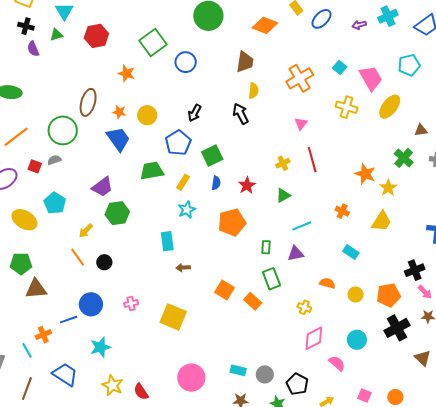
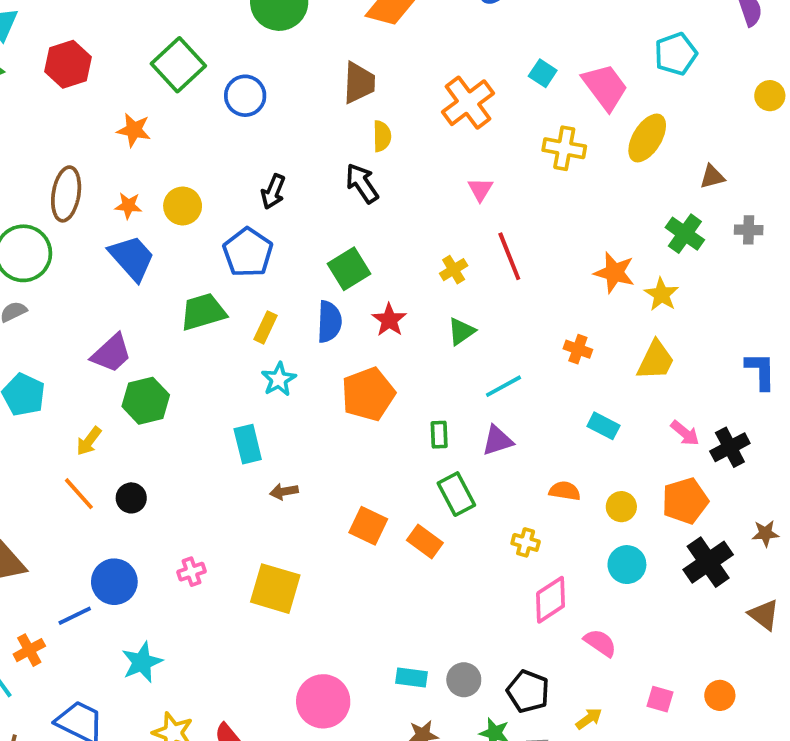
green square: (212, 156) -> (349, 269), moved
blue semicircle: (216, 183) -> (329, 322), size x1.5
pink arrow: (425, 292) -> (685, 433), moved
cyan circle: (357, 340) -> (627, 565), moved

